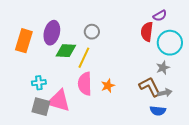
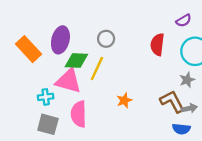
red semicircle: (147, 32) -> (157, 44), moved
orange rectangle: (24, 41) -> (29, 49), turned -60
pink semicircle: (85, 84) -> (79, 114), moved
pink triangle: (59, 101) -> (68, 81), moved

